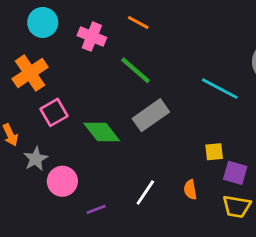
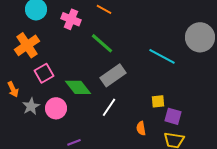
pink circle: (62, 181) -> (56, 108), moved
white line: (145, 192) -> (109, 107), moved

